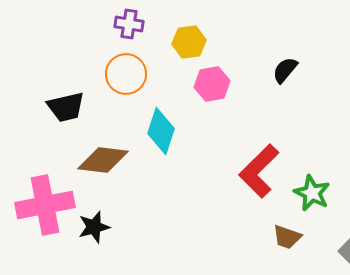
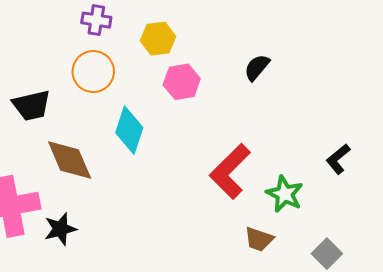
brown diamond: (103, 160) -> (70, 160), turned 60

